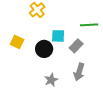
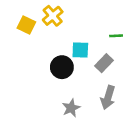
yellow square: (17, 42) -> (26, 25), moved

